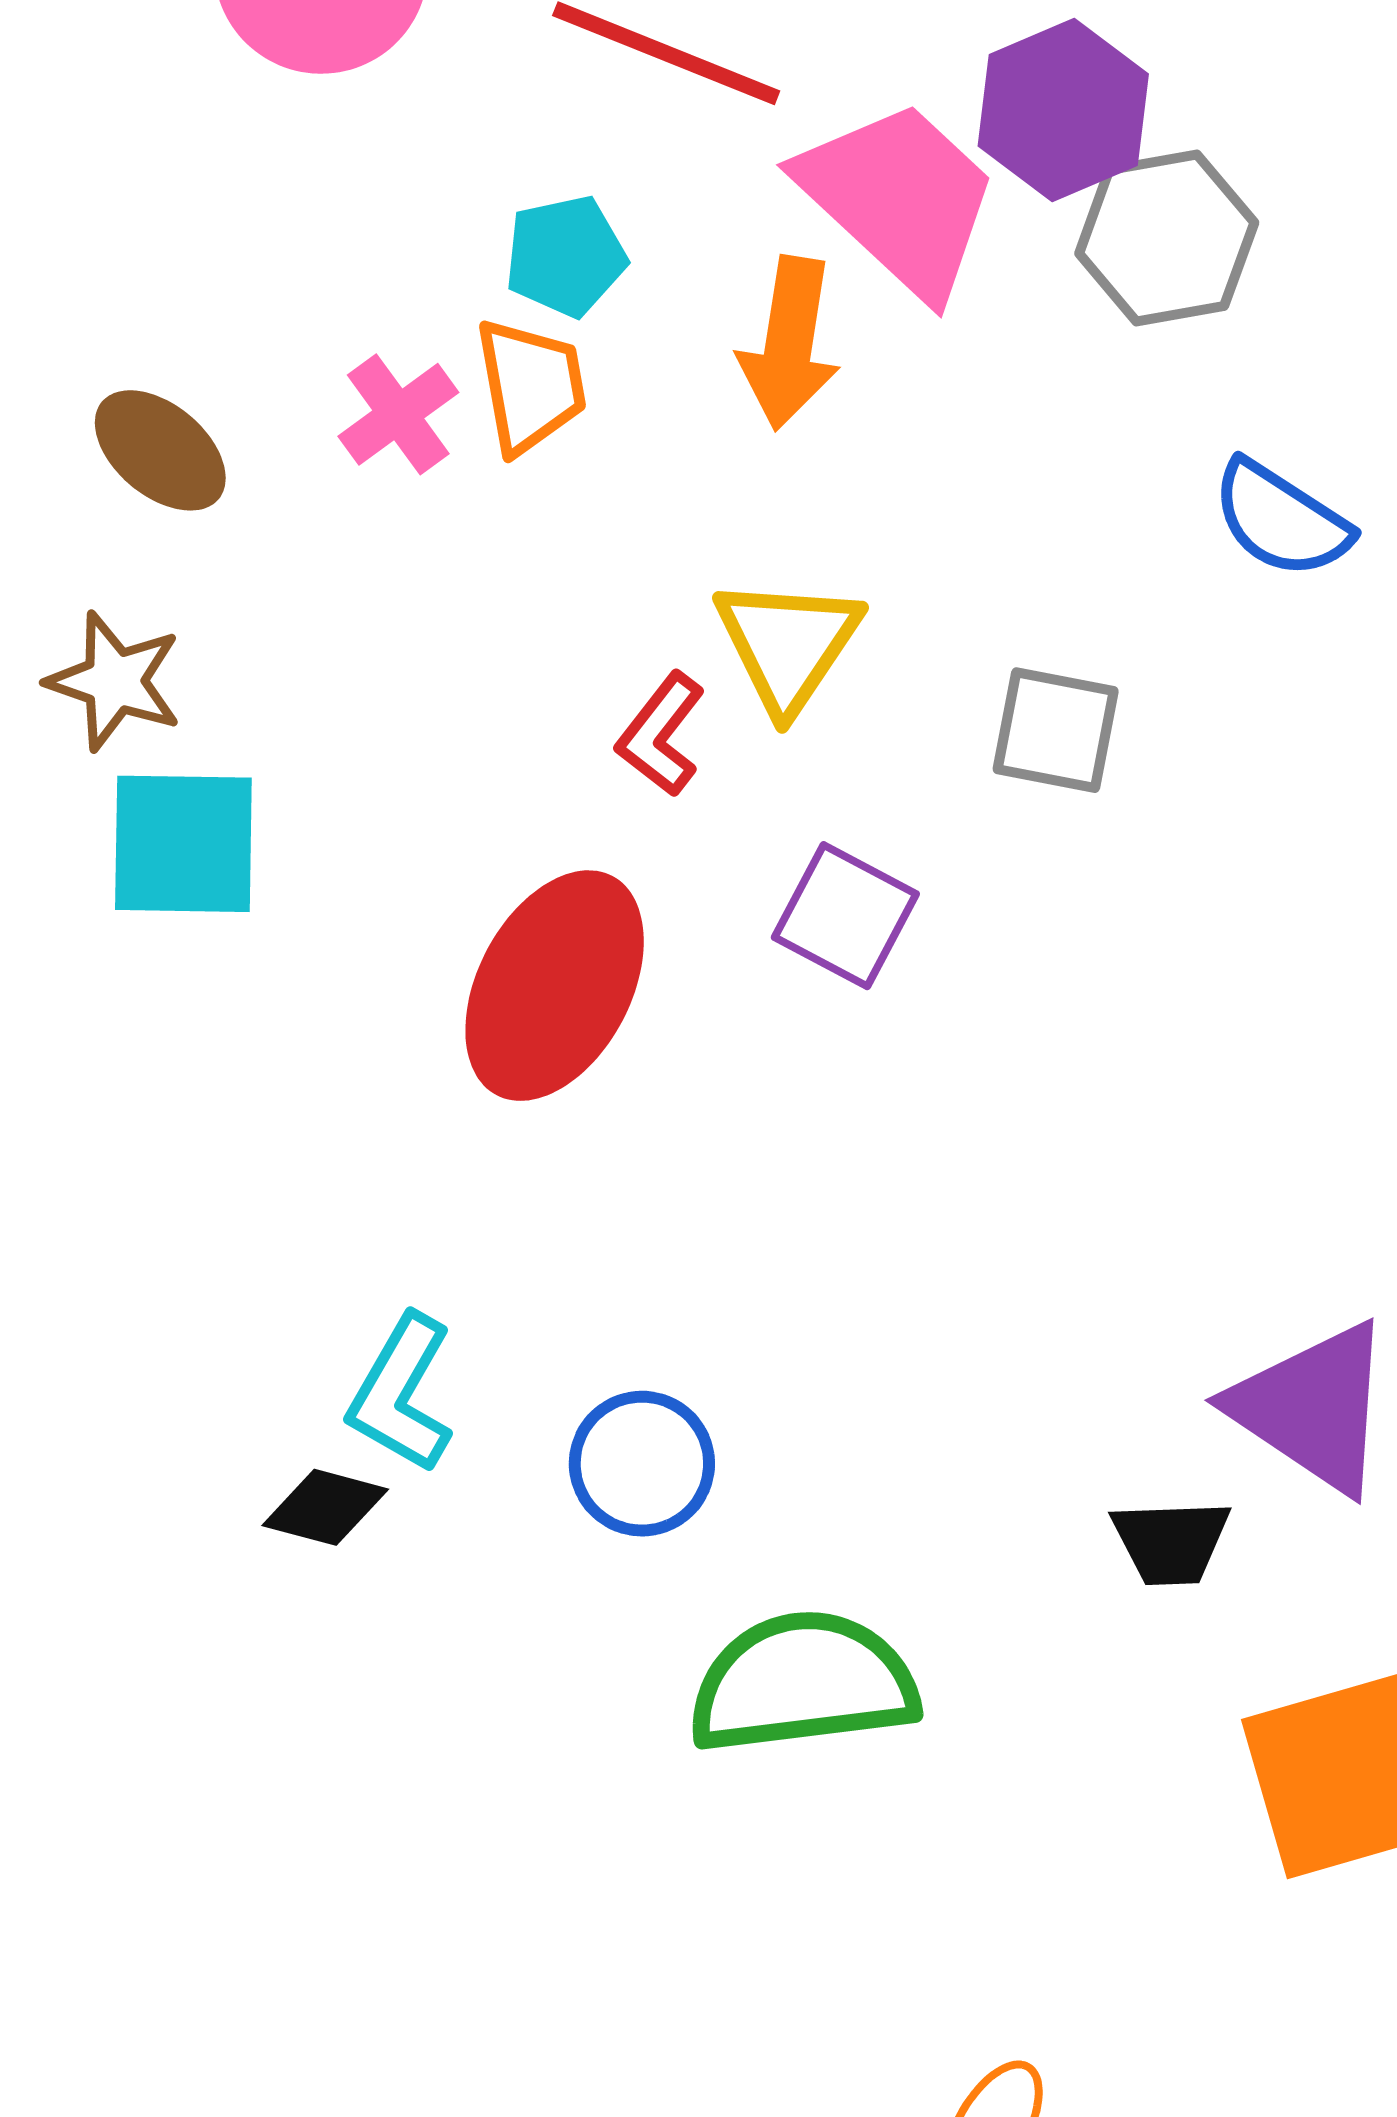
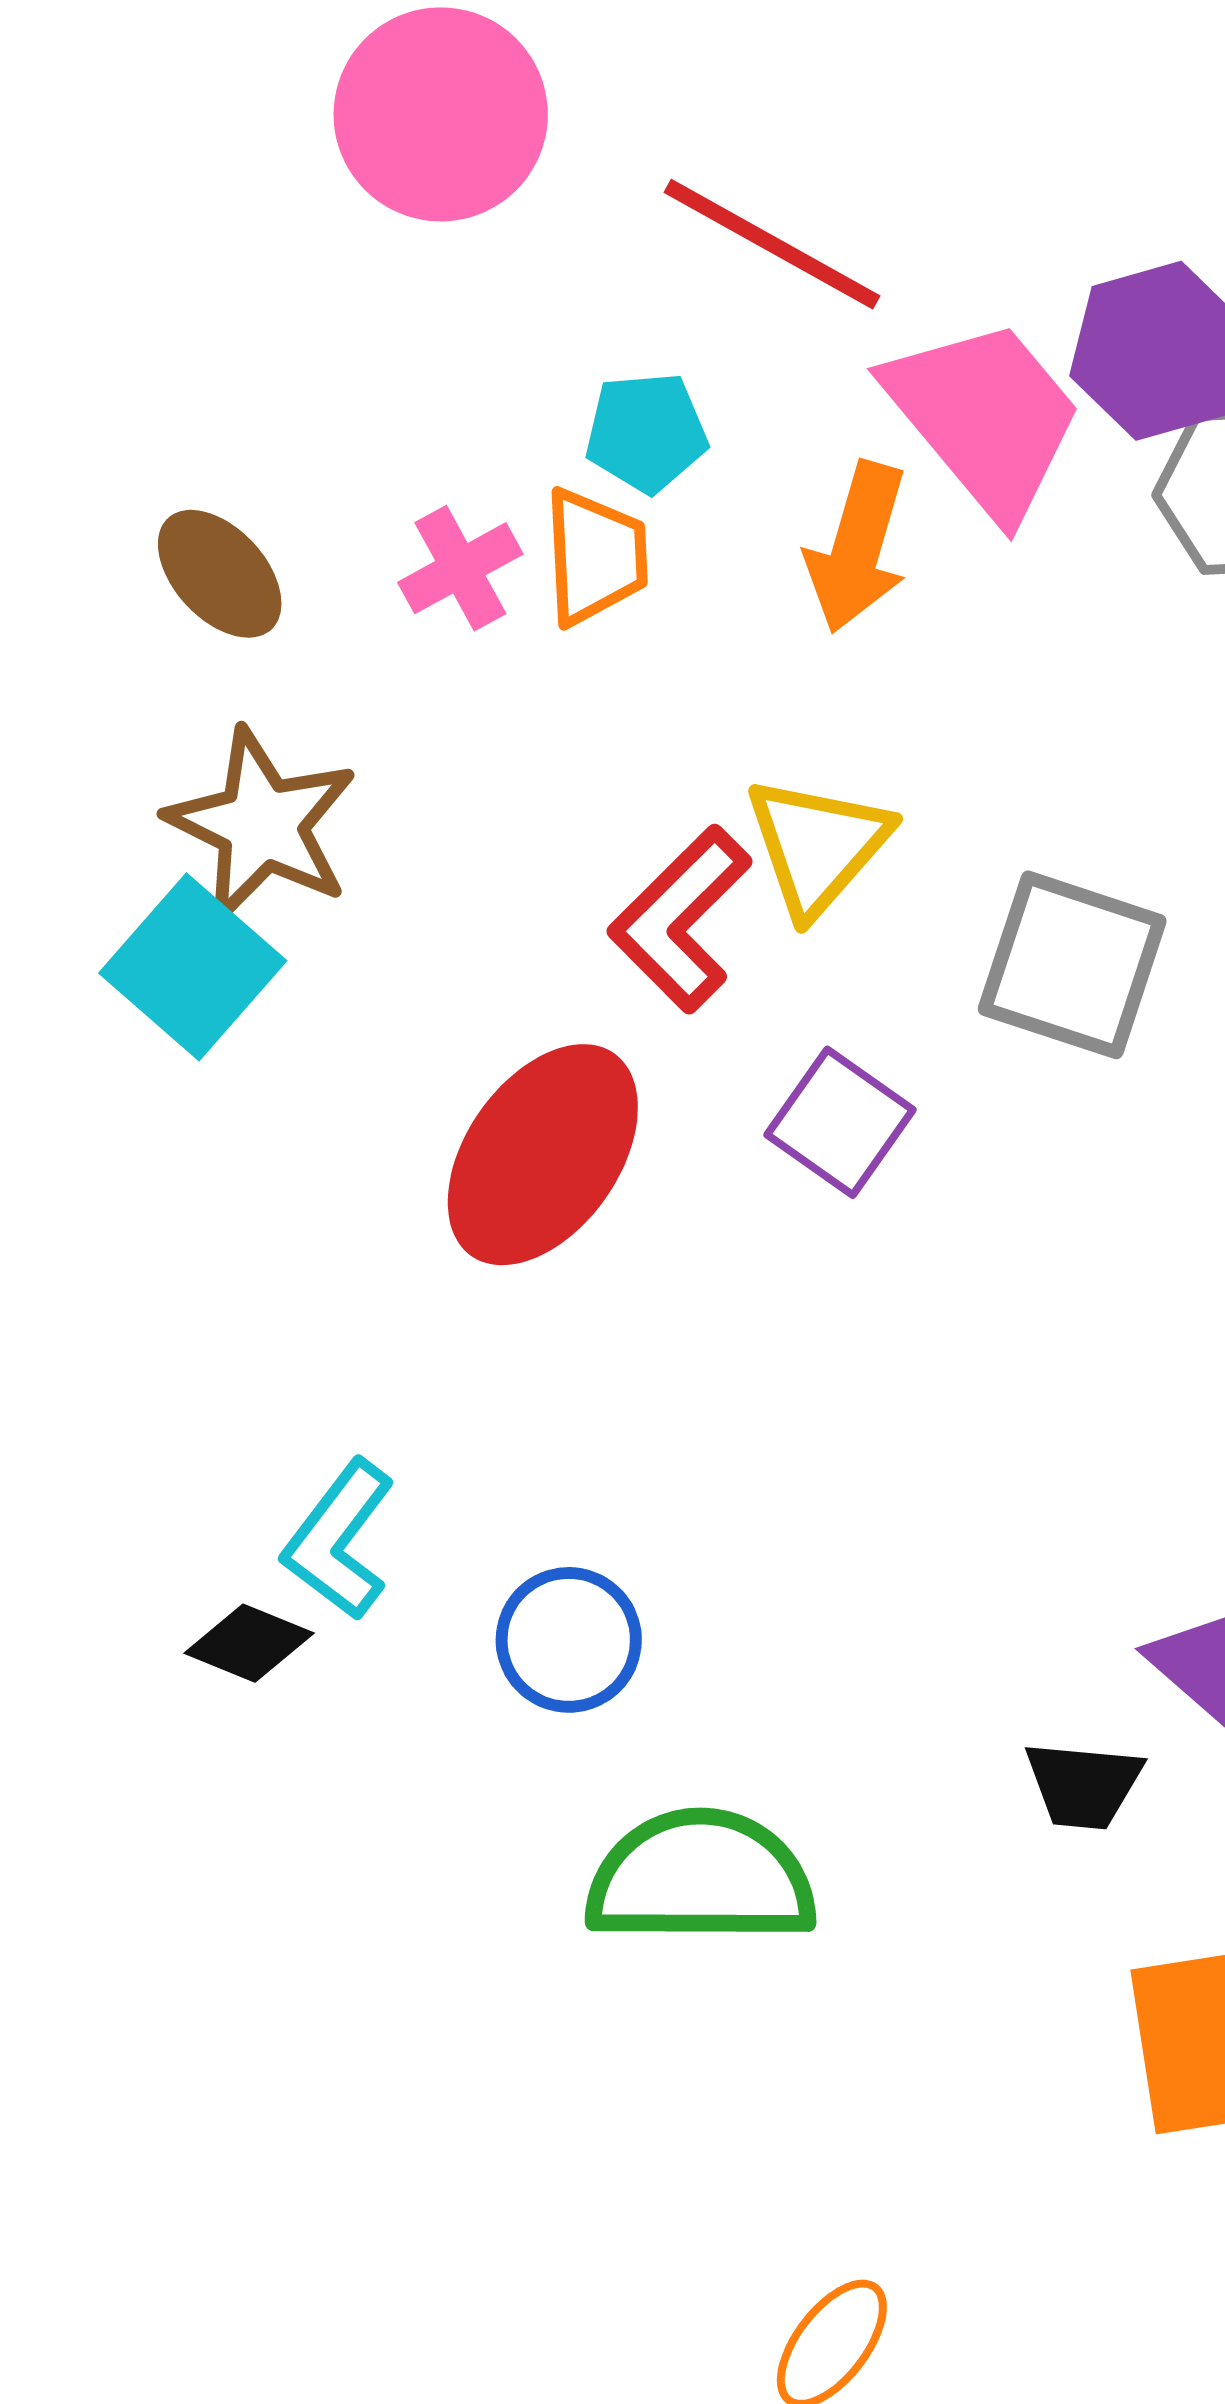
brown star: (115, 681) -> (262, 825), moved, size x1.4
gray square: (1056, 730) -> (1072, 965), size x1.4
red L-shape: (661, 734) -> (680, 919), size x1.5
cyan square: (183, 844) -> (193, 967), turned 33

